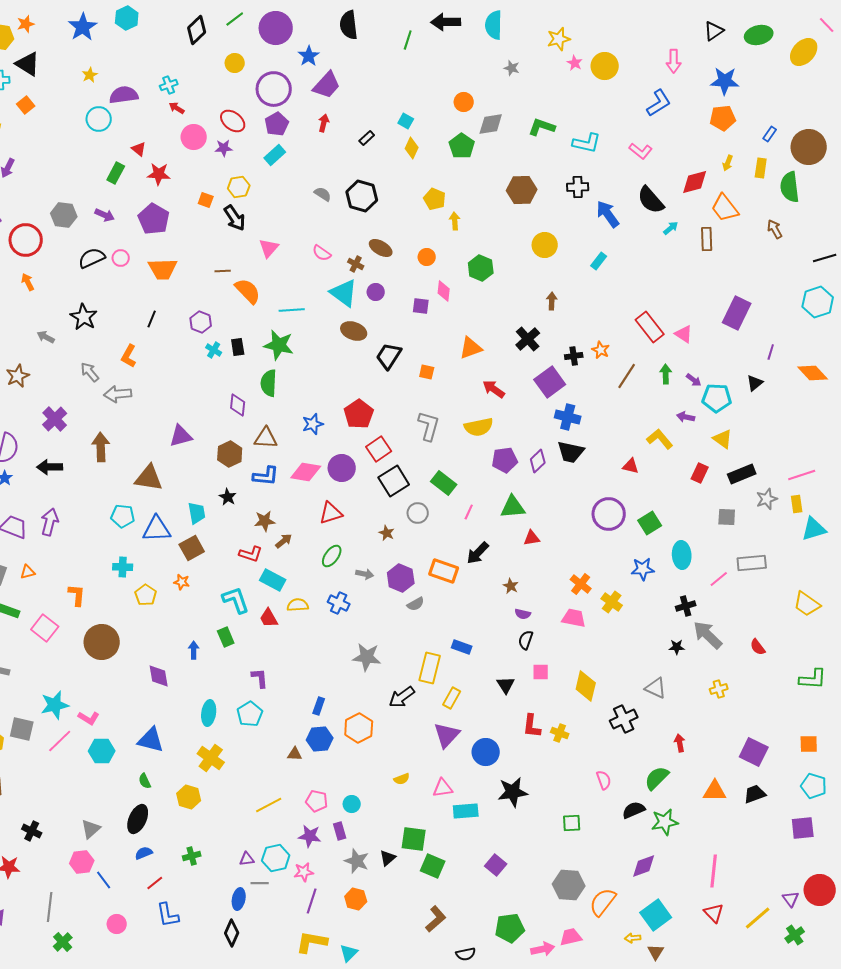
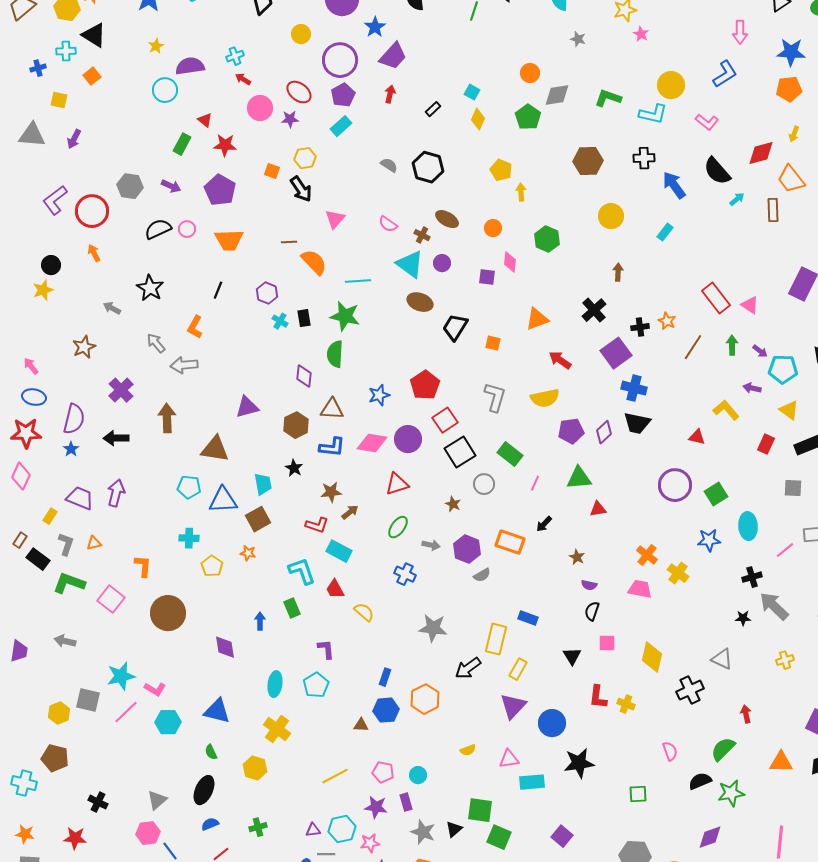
yellow circle: (605, 66) -> (671, 85), moved
black arrow: (478, 553) -> (544, 524), size x0.7
yellow semicircle: (298, 605) -> (364, 612), moved, turned 45

